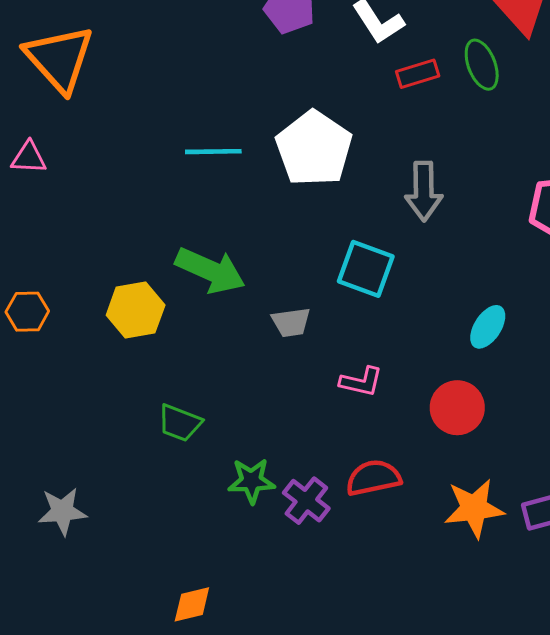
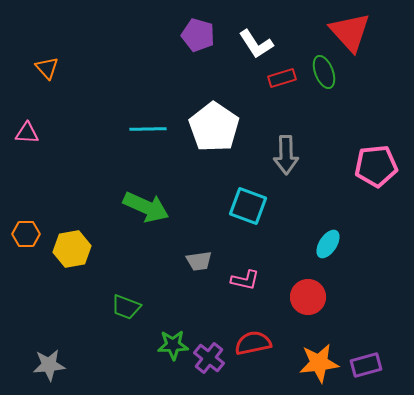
orange triangle: (59, 59) -> (47, 68), size x0.5
yellow hexagon: (136, 310) -> (72, 249), moved
gray trapezoid: (291, 322) -> (199, 261), moved

